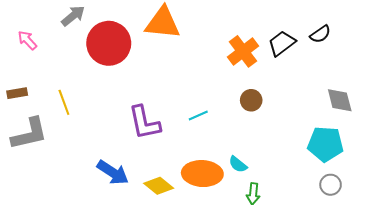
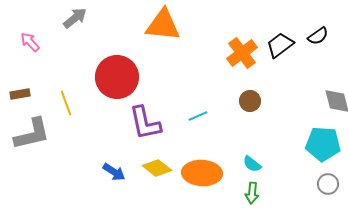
red circle: (109, 43) -> (117, 77), moved
cyan semicircle: (238, 164) -> (252, 164), moved
blue arrow: (113, 172) -> (114, 172), size x0.7
yellow diamond: (159, 186) -> (157, 168), moved

